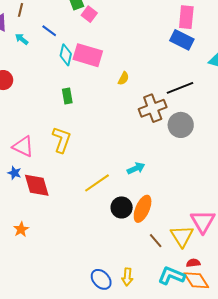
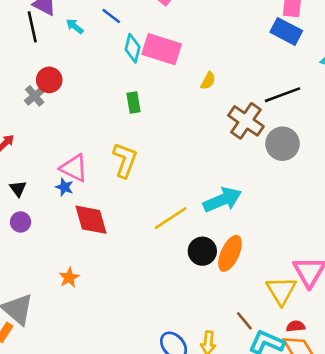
brown cross: (153, 108) -> (246, 121), turned -36
cyan arrow: (136, 168) -> (222, 200), size x1.6
blue star: (14, 173) -> (64, 187), moved
brown line: (156, 241) -> (244, 321), moved

